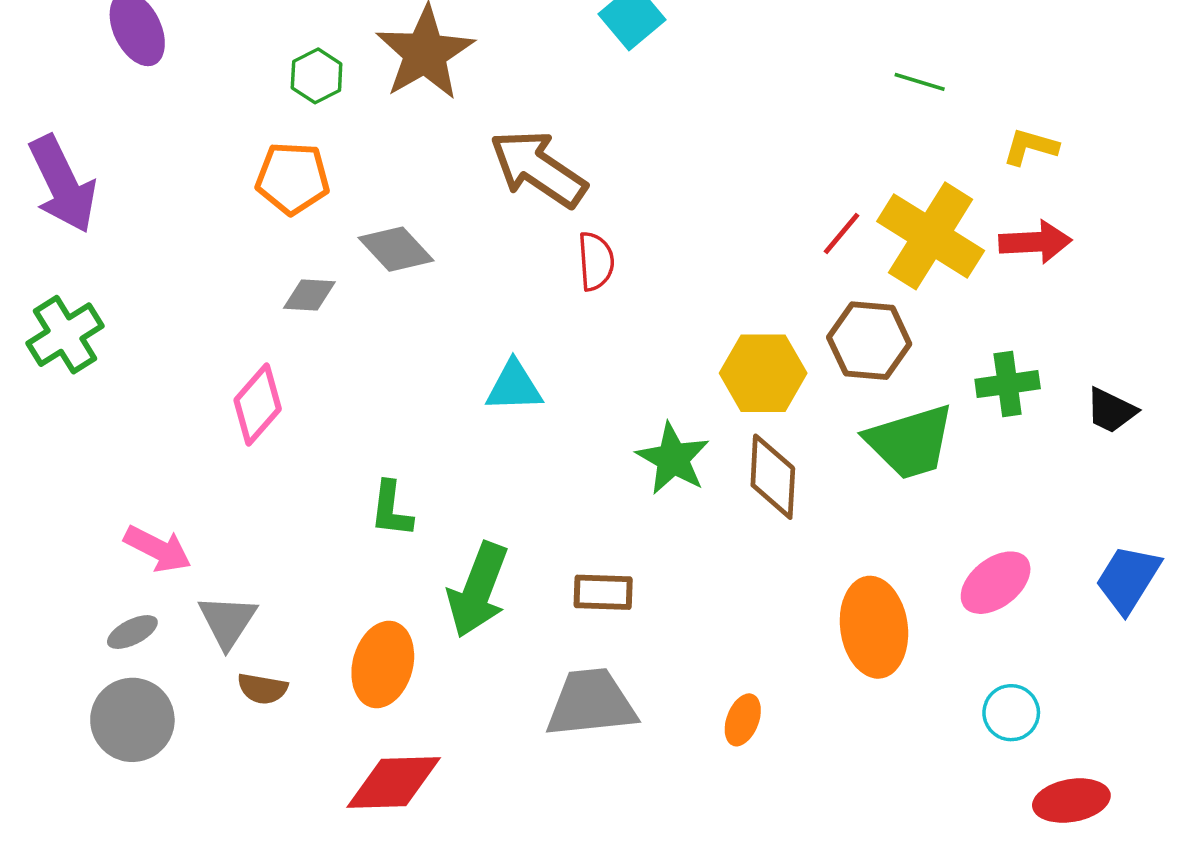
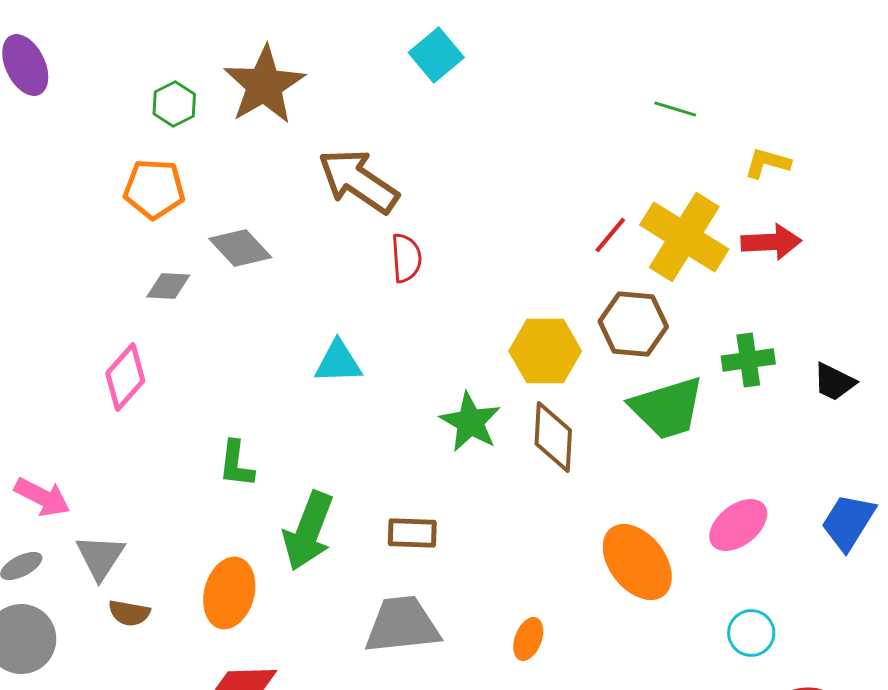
orange ellipse: (874, 627) -> (637, 562), turned -30

